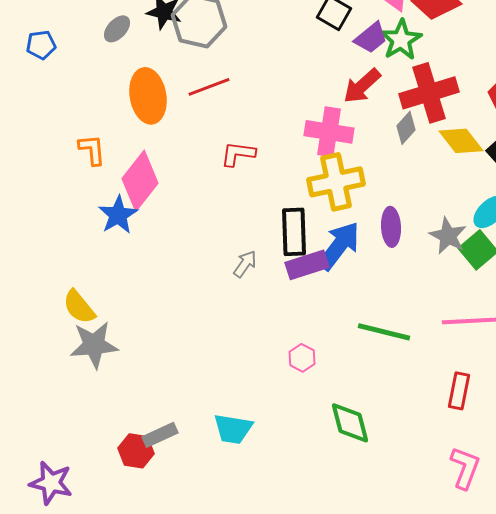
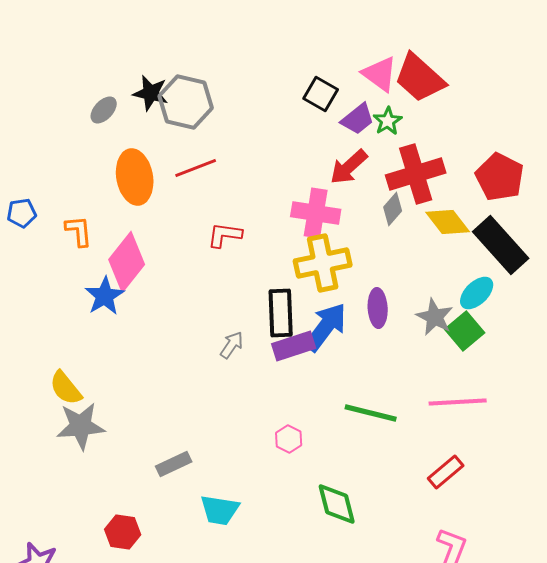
green star: (401, 40) -> (388, 121), size x0.7
blue pentagon: (41, 45) -> (22, 213), moved
red rectangle: (459, 391) -> (446, 472), turned 39
gray rectangle: (160, 435) -> (174, 464), moved

